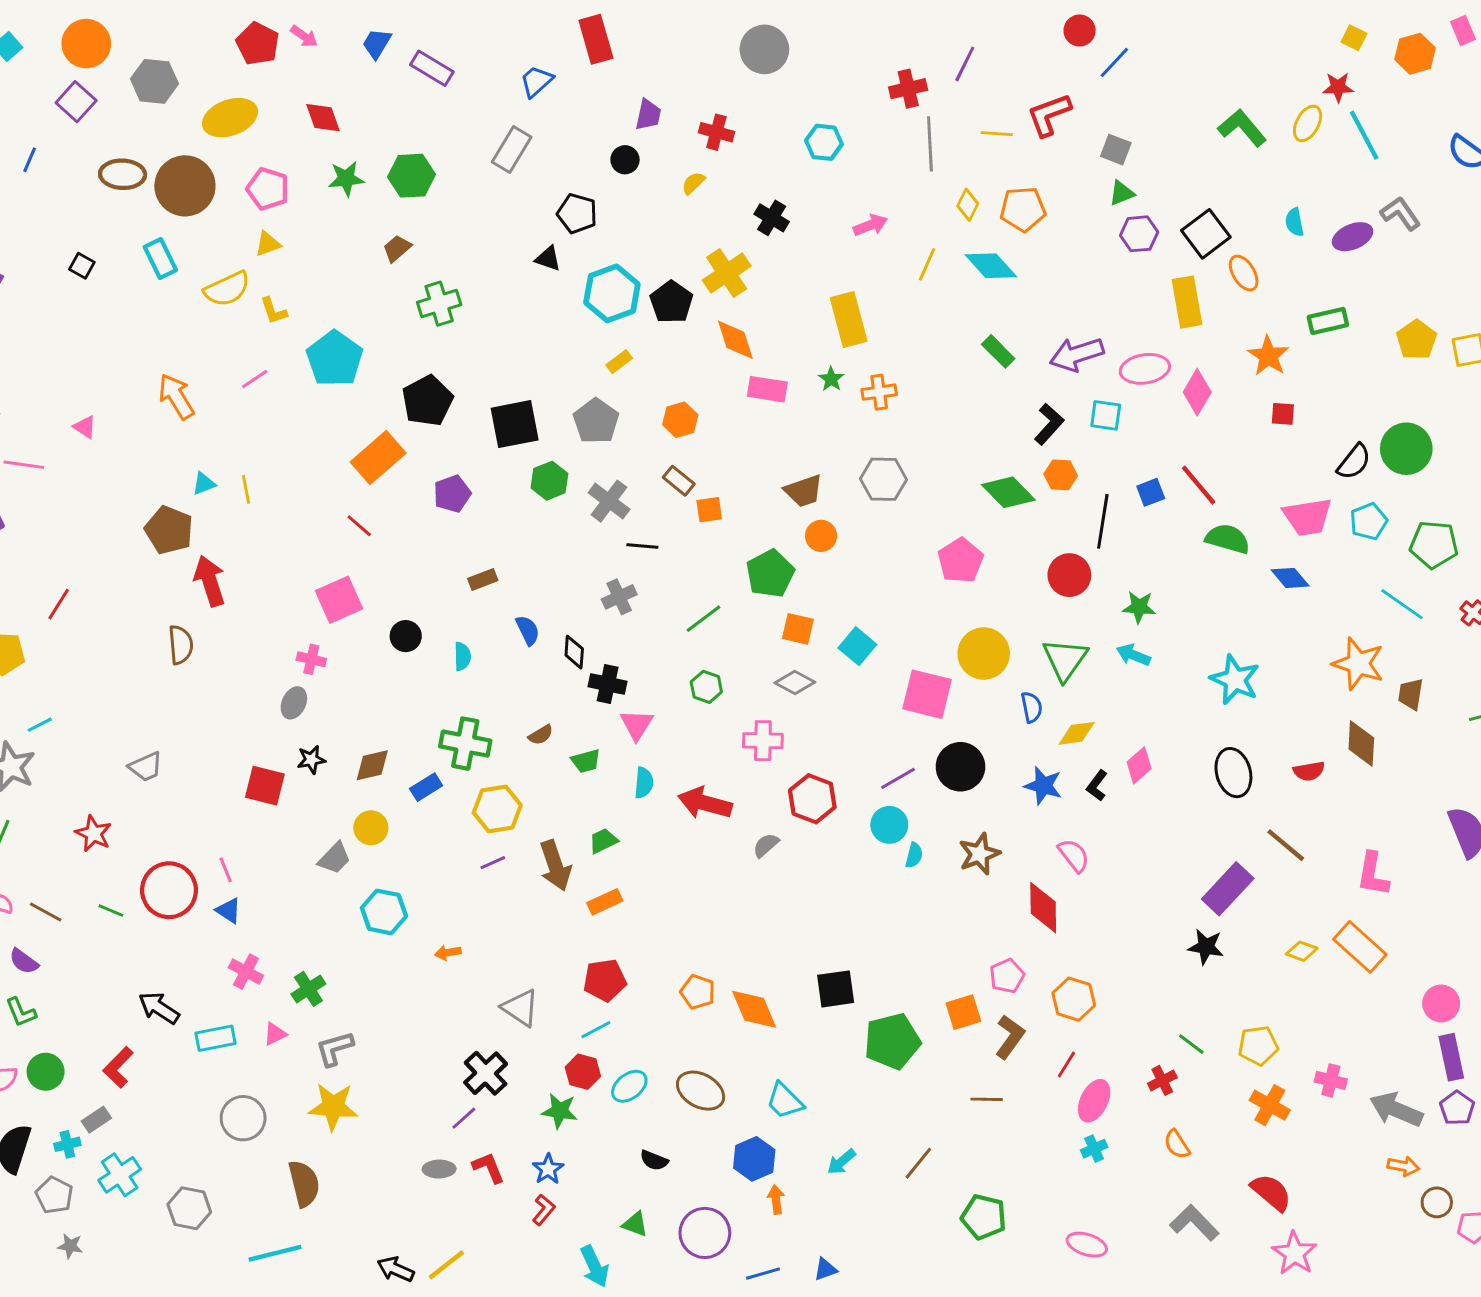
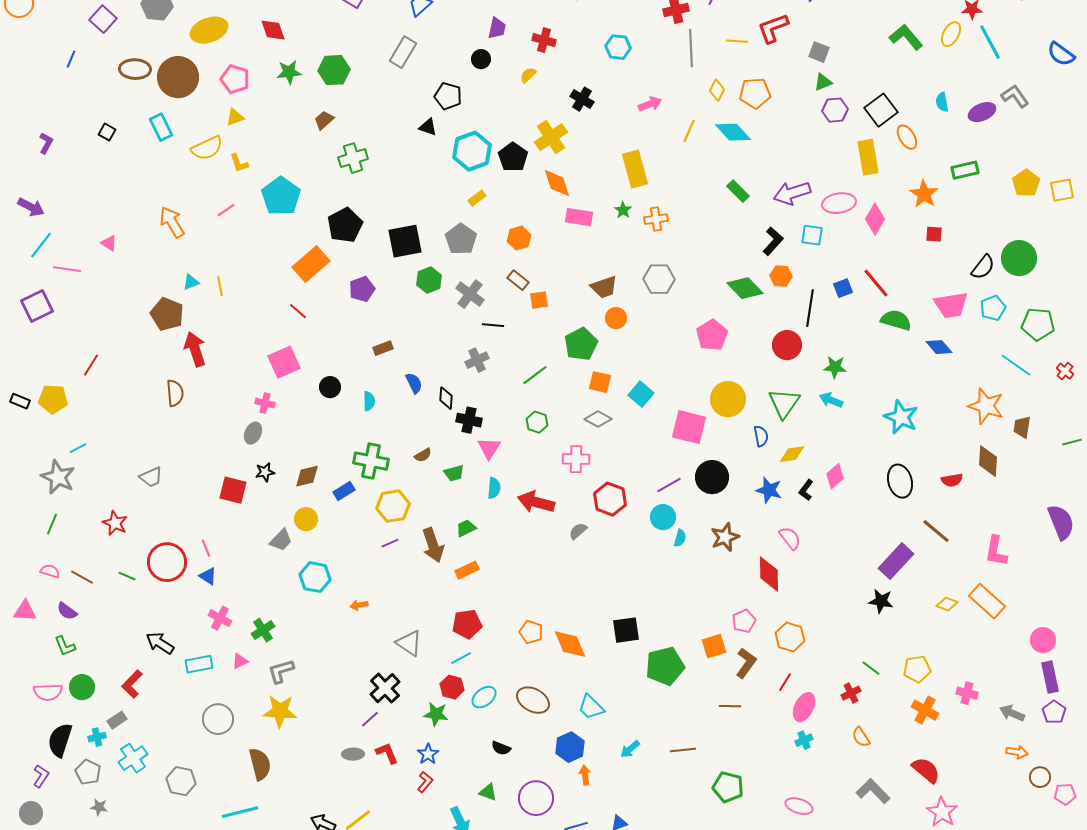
gray arrow: (1396, 1109) -> (1012, 713), size x0.7
brown line: (918, 1163) -> (683, 750), turned 45

